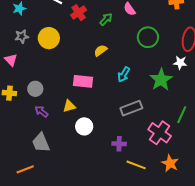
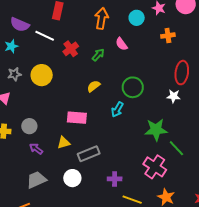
green circle: (148, 37) -> (133, 87), moved
green star: (161, 80) -> (156, 130), moved, turned 30
gray rectangle: (131, 108) -> (89, 154), moved
green line: (182, 115) -> (176, 148), turned -66
white circle: (84, 126) -> (72, 178), moved
gray trapezoid: (41, 143) -> (36, 180), turned 90

